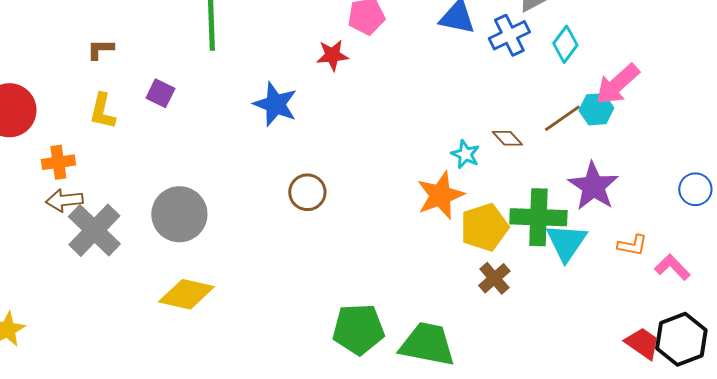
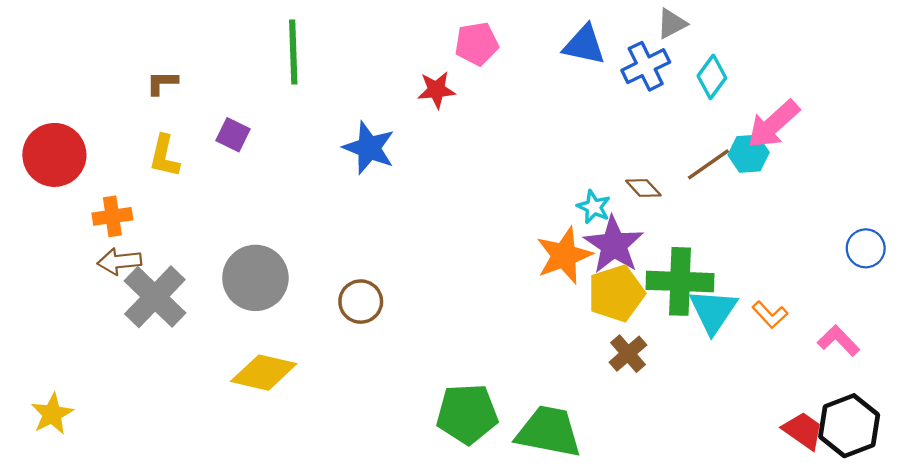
purple star: (593, 186) -> (614, 245), moved
brown circle: (307, 192) -> (361, 302), moved
orange L-shape: (632, 245) -> (770, 315), moved, turned 36

